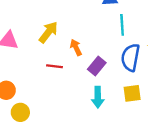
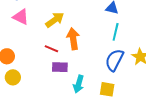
orange arrow: (76, 47) -> (73, 39), size x1.5
purple rectangle: (97, 66) -> (60, 67), moved, turned 35

